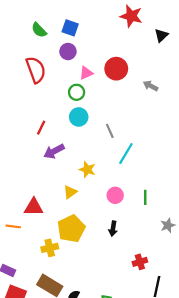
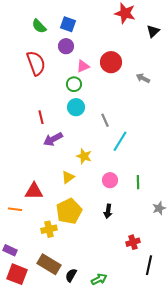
red line: (41, 128) -> (41, 117), turned -40

